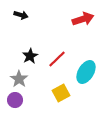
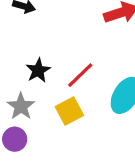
yellow square: (61, 93) -> (69, 111), moved

